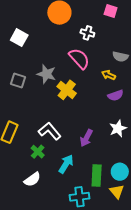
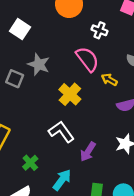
gray star: (46, 74) -> (39, 64), moved
yellow arrow: (108, 75) -> (109, 80), moved
white L-shape: (50, 131) -> (61, 132), moved

